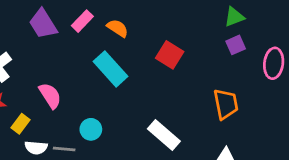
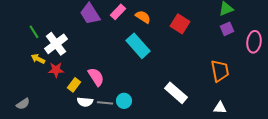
red square: (170, 55) -> (180, 24), moved
pink semicircle: (50, 96) -> (96, 77), moved
cyan circle: (91, 129) -> (124, 101), moved

